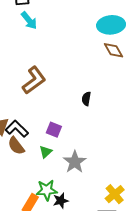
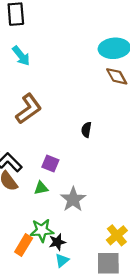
cyan arrow: (29, 20) -> (21, 56), moved
green triangle: (46, 152) -> (41, 188), turned 32

